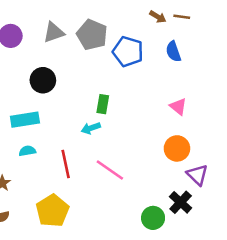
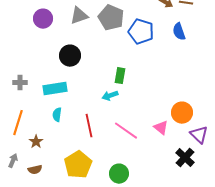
pink triangle: (178, 107) -> (161, 128), moved
cyan semicircle: (27, 151) -> (57, 115), turned -72
green circle: (153, 218) -> (119, 174), moved

